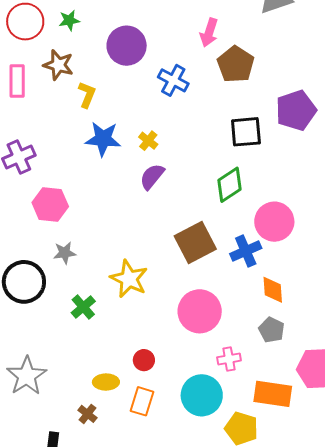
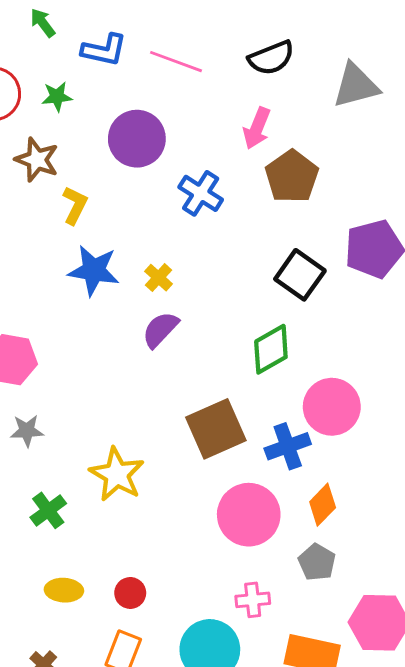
black square: (246, 132) -> (300, 275), turned 36
orange diamond: (273, 290) -> (323, 505), turned 44
pink circle: (200, 311) -> (249, 515), moved
yellow ellipse: (106, 382) -> (64, 590), moved

